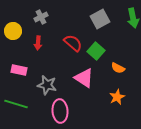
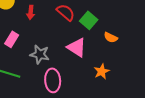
pink rectangle: (19, 70) -> (12, 39), turned -70
orange star: (117, 97) -> (102, 71), moved

